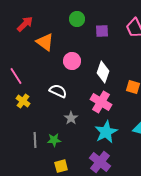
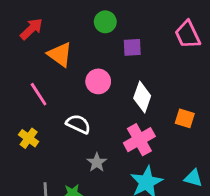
purple square: (102, 31) -> (132, 47), moved
pink line: (16, 76) -> (39, 94), moved
pink cross: (101, 102) -> (139, 140), turned 30

